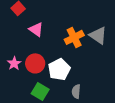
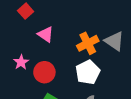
pink star: (14, 63) -> (21, 62), moved
white pentagon: (59, 69) -> (88, 72), moved

